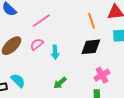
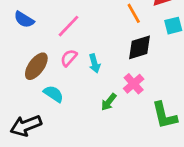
pink cross: (102, 75) -> (134, 84), moved
cyan semicircle: (18, 81) -> (54, 94), moved

